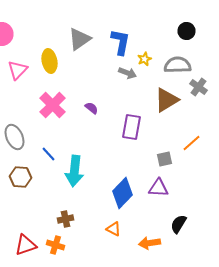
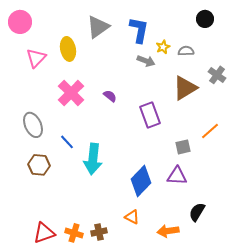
gray semicircle: (178, 65) -> (186, 51), moved, size x0.6
purple rectangle: (132, 127) -> (150, 115), turned -30
brown cross: (66, 219) -> (99, 232), moved

